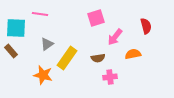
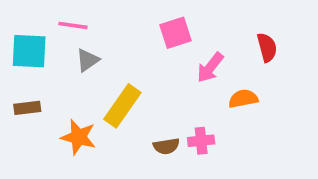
gray triangle: (47, 44) -> (88, 60), moved
brown rectangle: (11, 51) -> (27, 108), moved, turned -56
brown semicircle: (98, 58) -> (166, 146), moved

